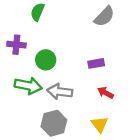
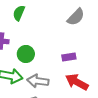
red arrow: (105, 93) -> (77, 82), size x1.6

